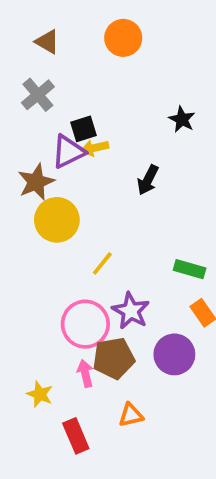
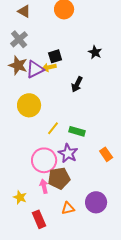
black square: (83, 129) -> (55, 56), moved
brown star: (36, 182) -> (18, 65), moved, turned -30
green rectangle: (190, 269) -> (77, 131), moved
purple circle: (174, 354) -> (96, 202), moved

